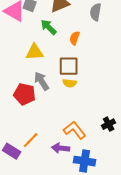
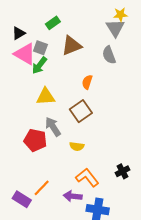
gray semicircle: (96, 12) -> (109, 55), turned -30
green arrow: (49, 27) -> (39, 65), moved, turned -96
brown square: (69, 66) -> (81, 111), turned -35
yellow semicircle: (70, 83) -> (77, 146), moved

